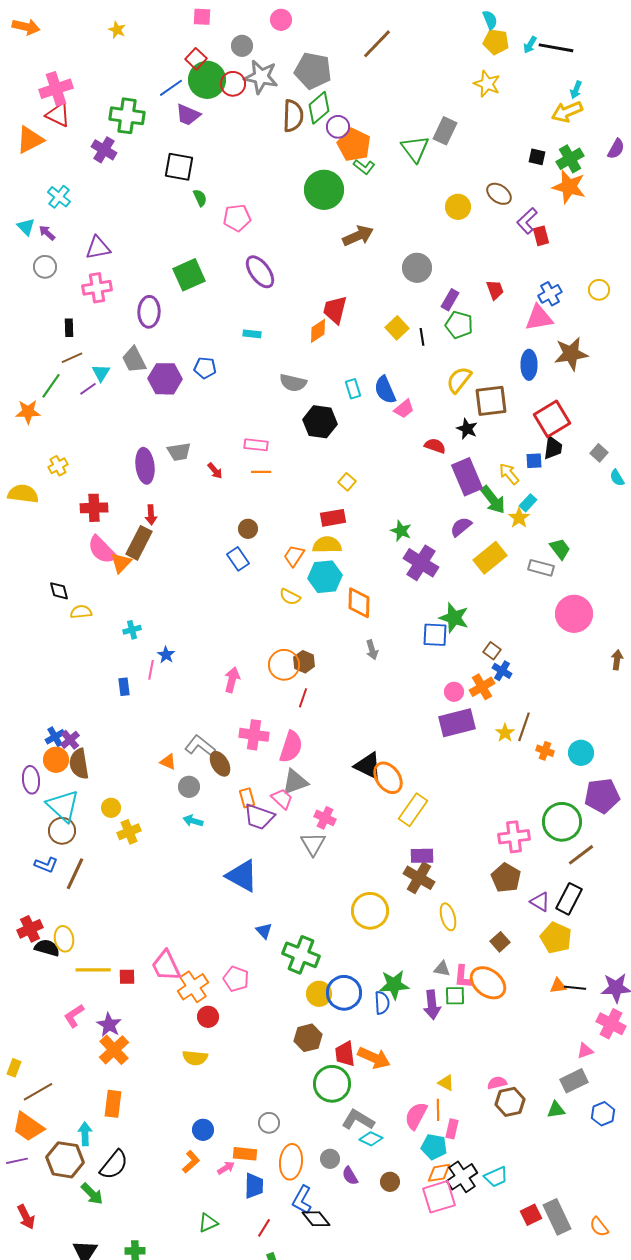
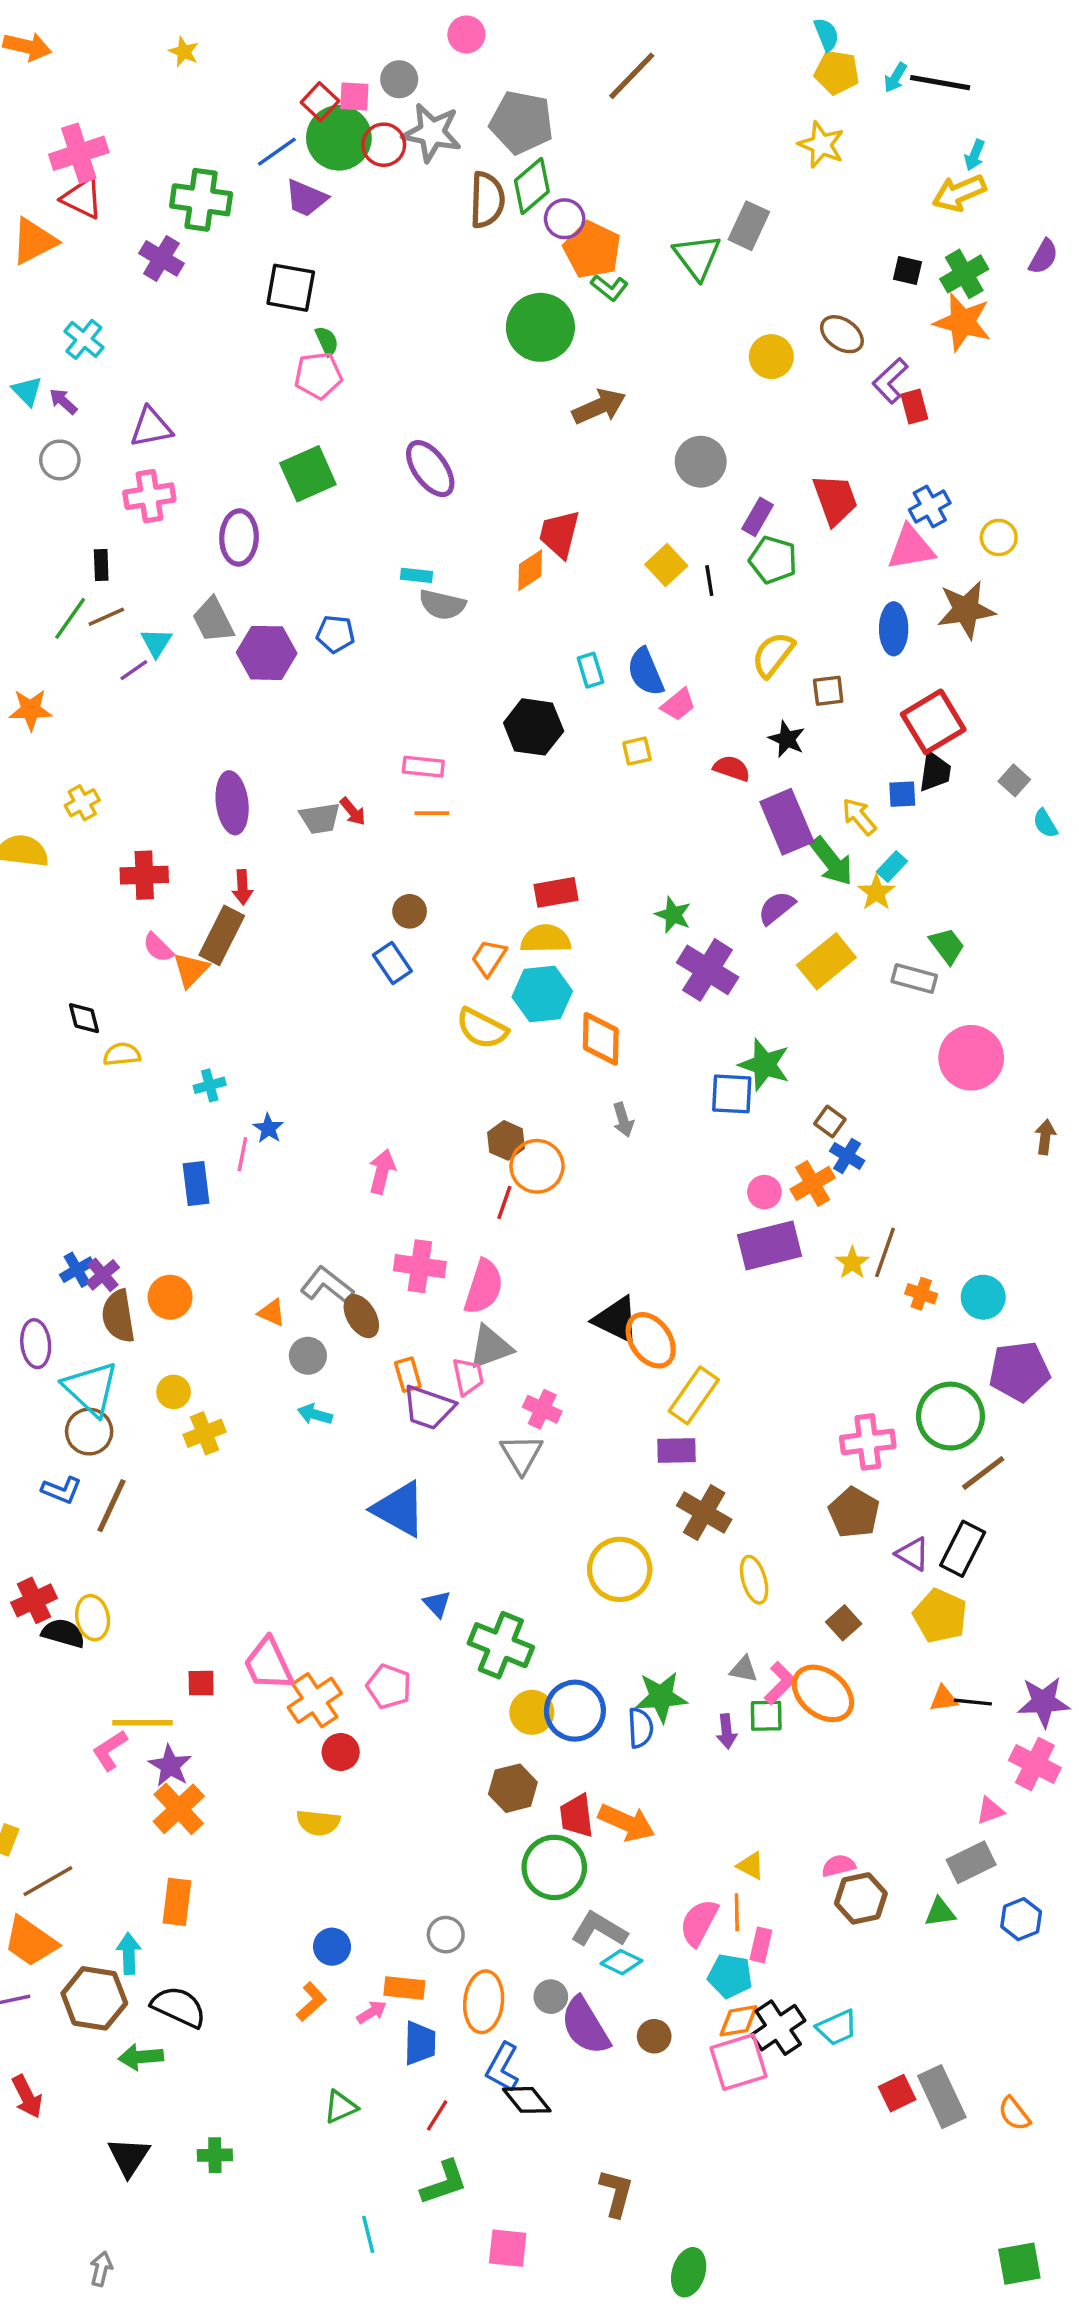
pink square: (202, 17) -> (354, 96), moved
pink pentagon: (237, 218) -> (318, 376), moved
red trapezoid: (495, 290) -> (835, 500), size x1.5
yellow circle: (599, 290) -> (999, 537), moved
gray semicircle: (293, 383) -> (442, 605), moved
green line: (51, 386) -> (70, 618), moved
brown square: (491, 401) -> (828, 691), size x0.6
gray trapezoid: (179, 452) -> (320, 818), moved
yellow square: (347, 482) -> (637, 751), moved, turned 36
pink semicircle: (102, 550) -> (158, 947), size x0.6
yellow semicircle: (290, 597) -> (482, 1028), size x1.4
orange circle: (284, 665) -> (537, 1166), moved
blue rectangle: (124, 687) -> (196, 1183), size x1.4
orange circle: (56, 760) -> (170, 1297), moved
pink trapezoid: (282, 799) -> (468, 1376), turned 35
purple rectangle: (422, 856) -> (677, 1451), moved
yellow line: (93, 970) -> (143, 1723), moved
pink L-shape: (463, 977) -> (780, 1683), turned -140
purple arrow: (432, 1005) -> (727, 1731), size x0.7
black semicircle: (114, 1165) -> (179, 2007), turned -104
purple semicircle: (350, 1176) -> (585, 2026), size x1.8
green arrow: (92, 1194) -> (141, 2057), turned 130

